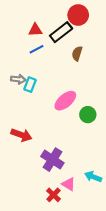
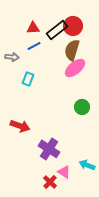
red circle: (78, 15) -> (73, 26), moved
brown semicircle: (77, 54) -> (72, 50), size x1.5
gray arrow: (18, 79) -> (12, 57), moved
pink ellipse: (65, 101) -> (75, 68), moved

